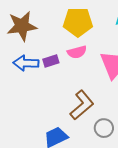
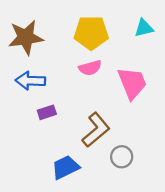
purple rectangle: (51, 61) -> (47, 112), moved

